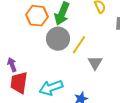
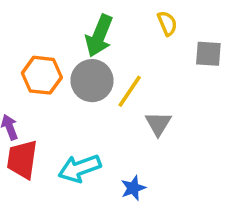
orange hexagon: (37, 16) -> (42, 75), moved

